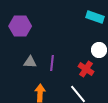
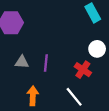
cyan rectangle: (95, 17) -> (93, 13), turned 42

